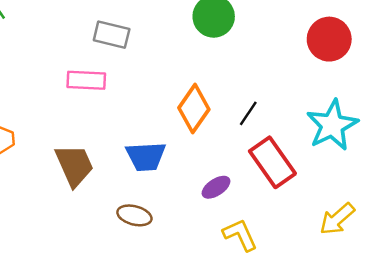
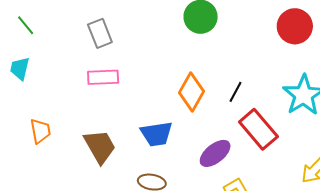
gray rectangle: (112, 35) -> (100, 33), moved, turned 60
purple ellipse: (216, 187) -> (215, 153), size x1.4

